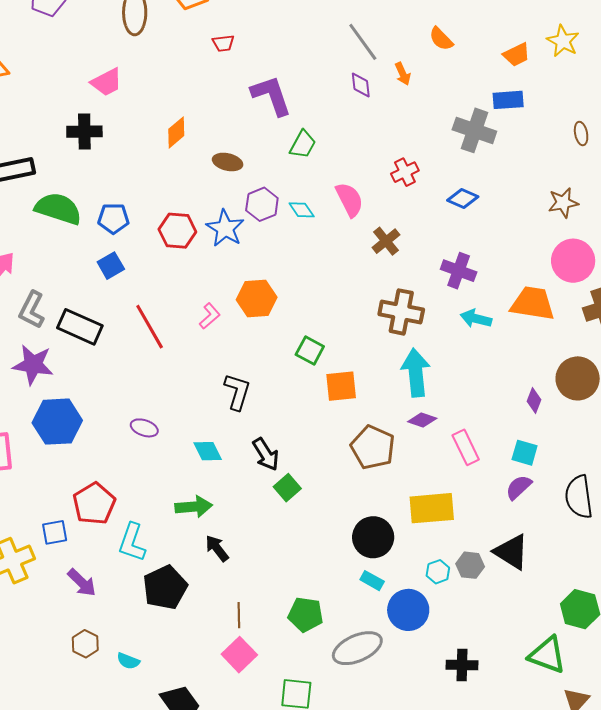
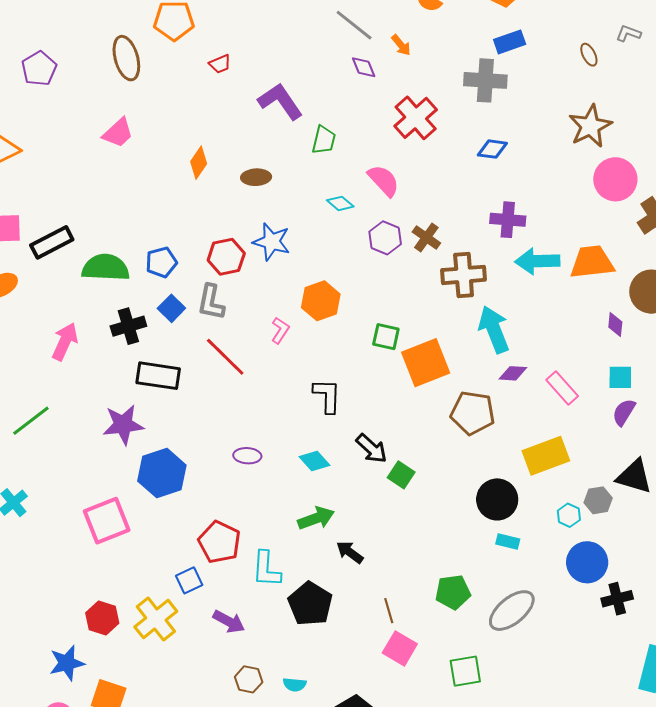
black cross: (84, 132) -> (128, 326), moved
red cross: (405, 172) -> (416, 118), moved, size x1.6
brown star: (563, 203) -> (590, 126), size x1.4
purple hexagon: (262, 204) -> (385, 238), moved
brown cross: (386, 241) -> (426, 237), moved
orange trapezoid: (533, 303) -> (592, 262), moved
gray L-shape: (32, 310) -> (211, 302), moved
cyan arrow: (476, 319) -> (537, 261), size x1.4
orange square: (341, 386) -> (426, 363), size x1.4
blue circle: (408, 610) -> (587, 562), moved

